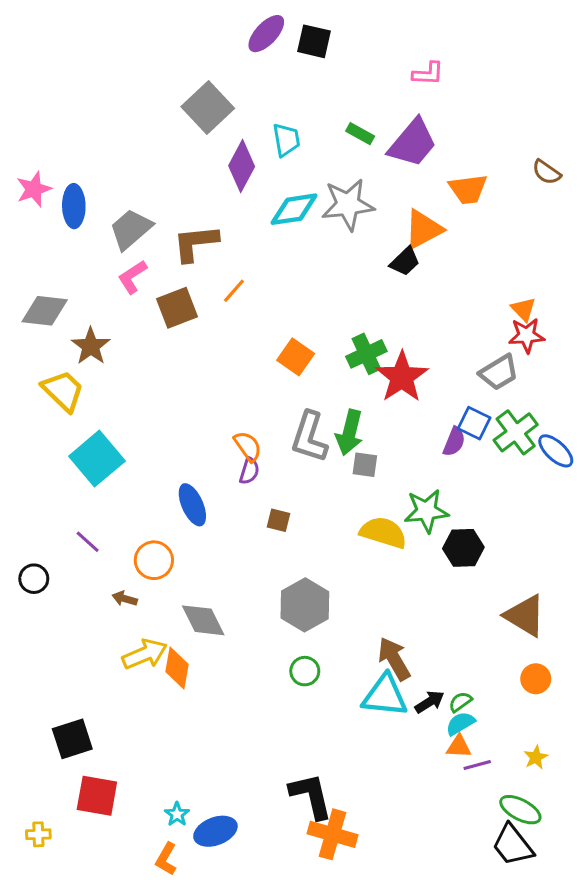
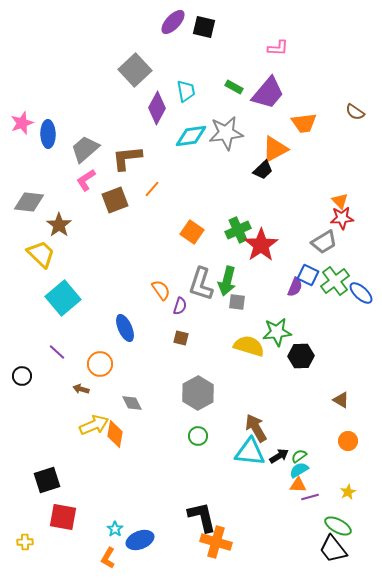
purple semicircle: (249, 471) -> (180, 306), moved
brown triangle: (525, 616) -> (341, 400), size x0.6
gray diamond: (203, 620) -> (132, 403), size x0.7

